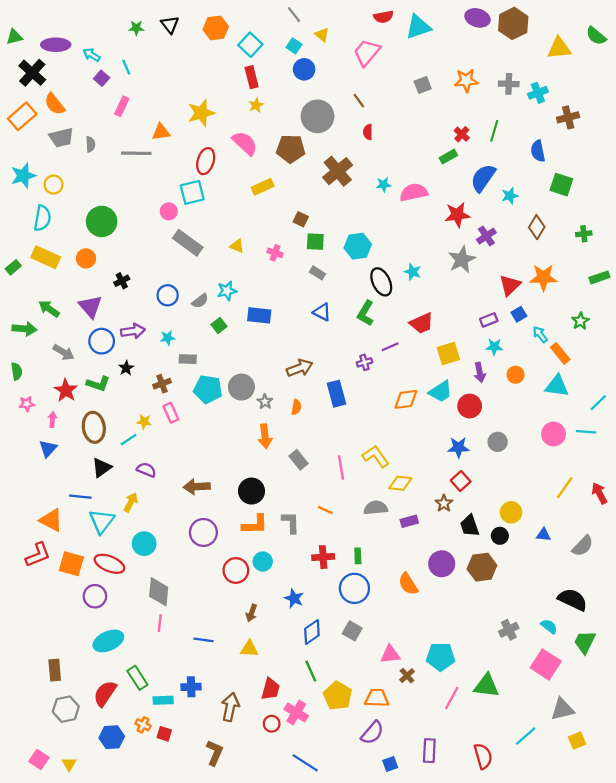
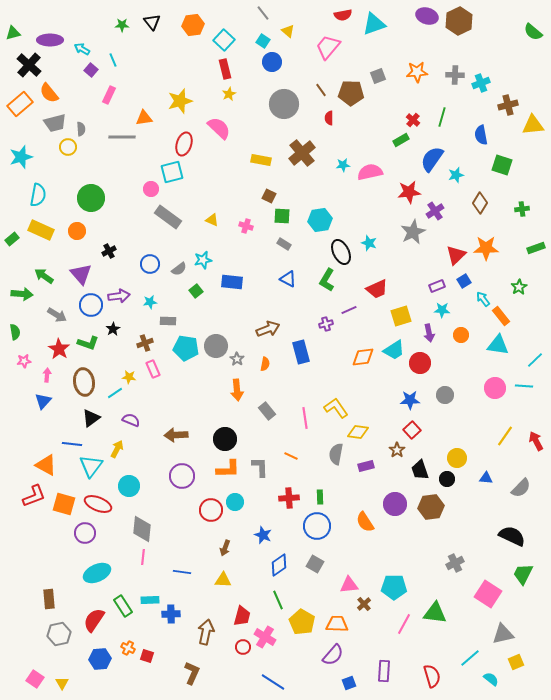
yellow triangle: (559, 48) -> (533, 125), moved
brown pentagon: (291, 149) -> (351, 93), moved
yellow circle: (54, 185) -> (68, 147), moved
yellow rectangle: (263, 187) -> (261, 160), moved, turned 36
gray semicircle: (376, 508) -> (336, 454), turned -75
cyan semicircle: (549, 626) -> (491, 679), moved
cyan rectangle: (163, 700) -> (150, 600), moved

